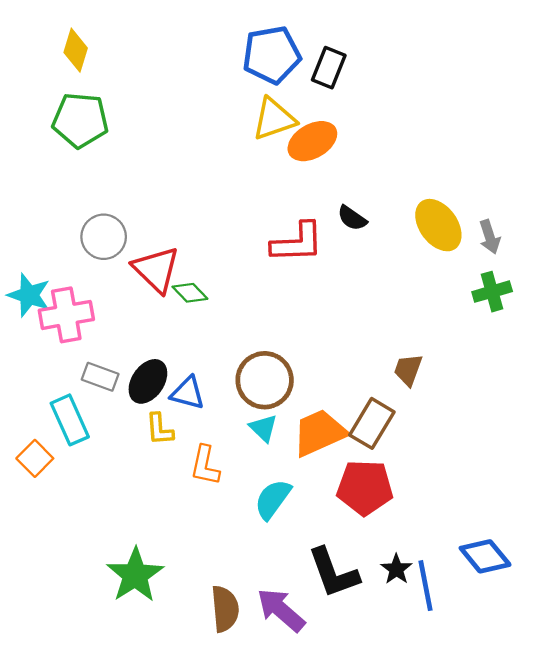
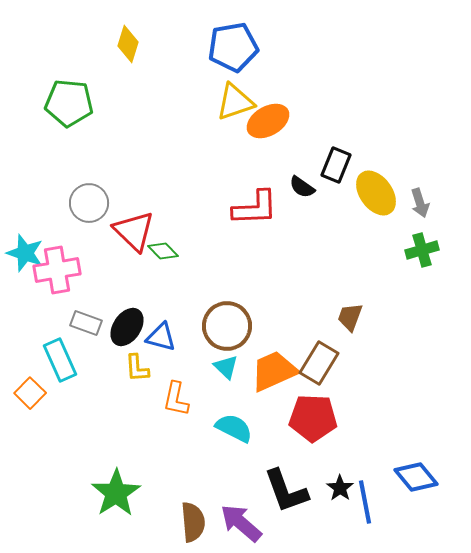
yellow diamond: (76, 50) -> (128, 44), moved
black rectangle: (329, 68) -> (336, 165), moved
cyan semicircle: (273, 499) -> (234, 428), turned 81

